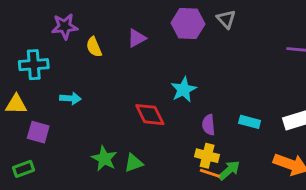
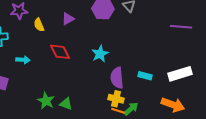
red diamond: (150, 115) -> (60, 52), moved
purple semicircle: (209, 125) -> (117, 78), size x1.5
green triangle: (134, 163) -> (66, 104), turned 40

